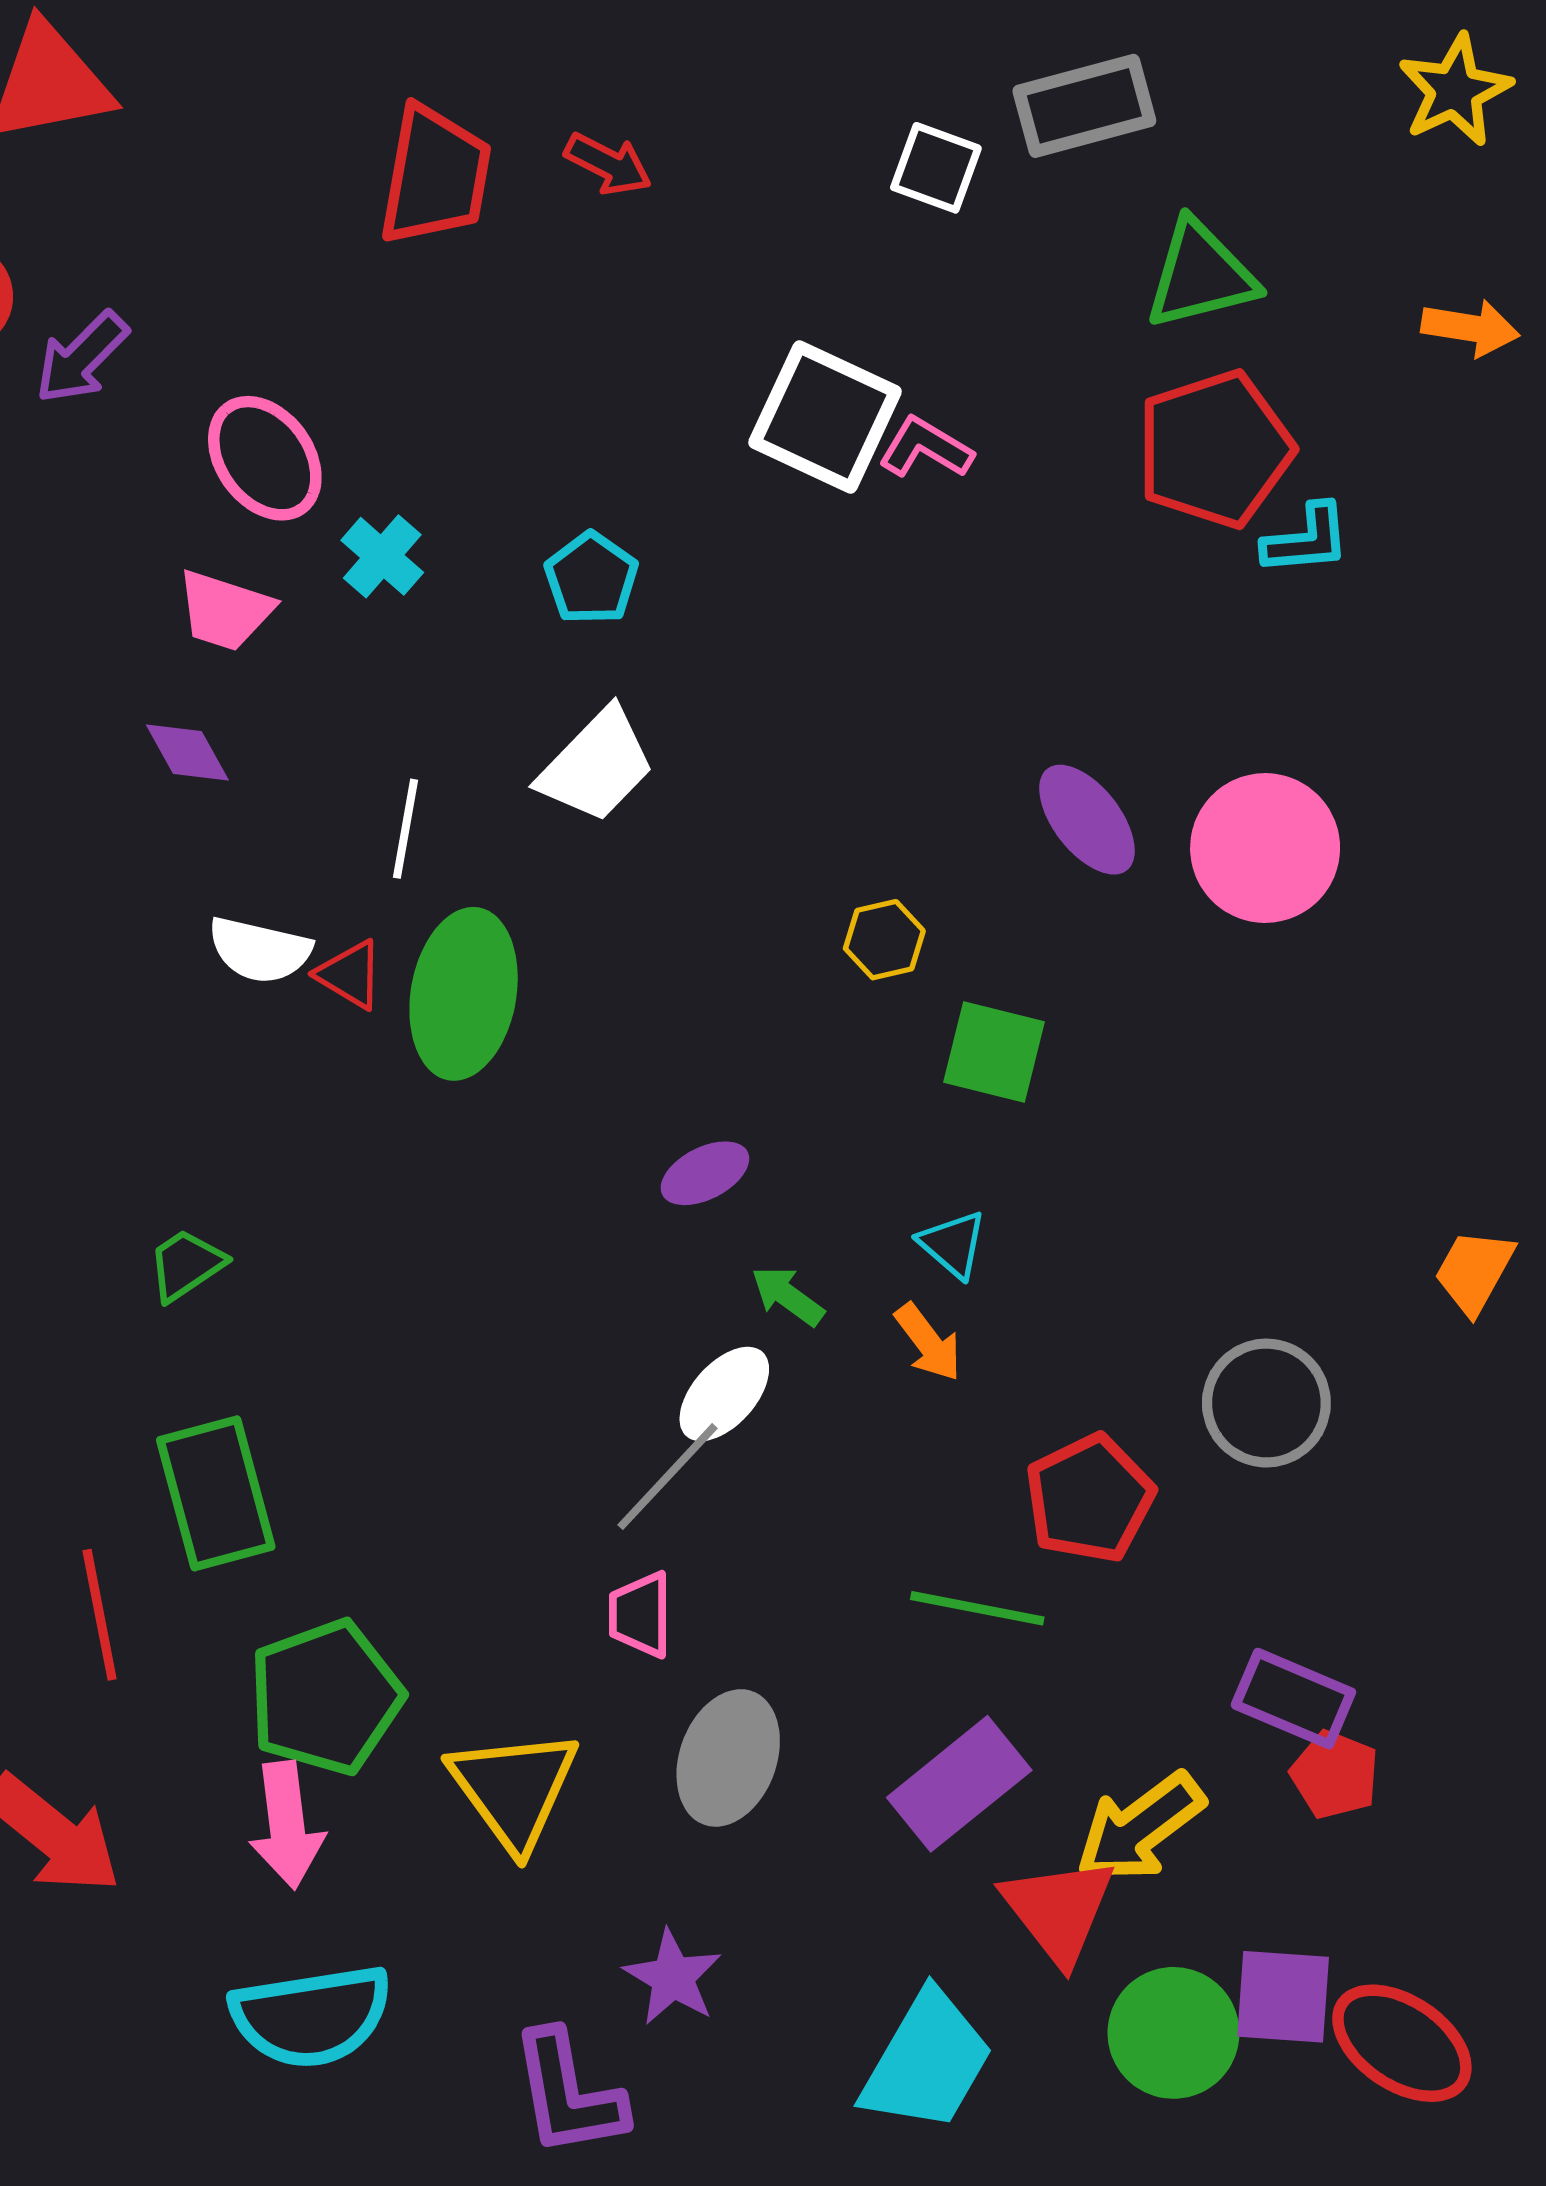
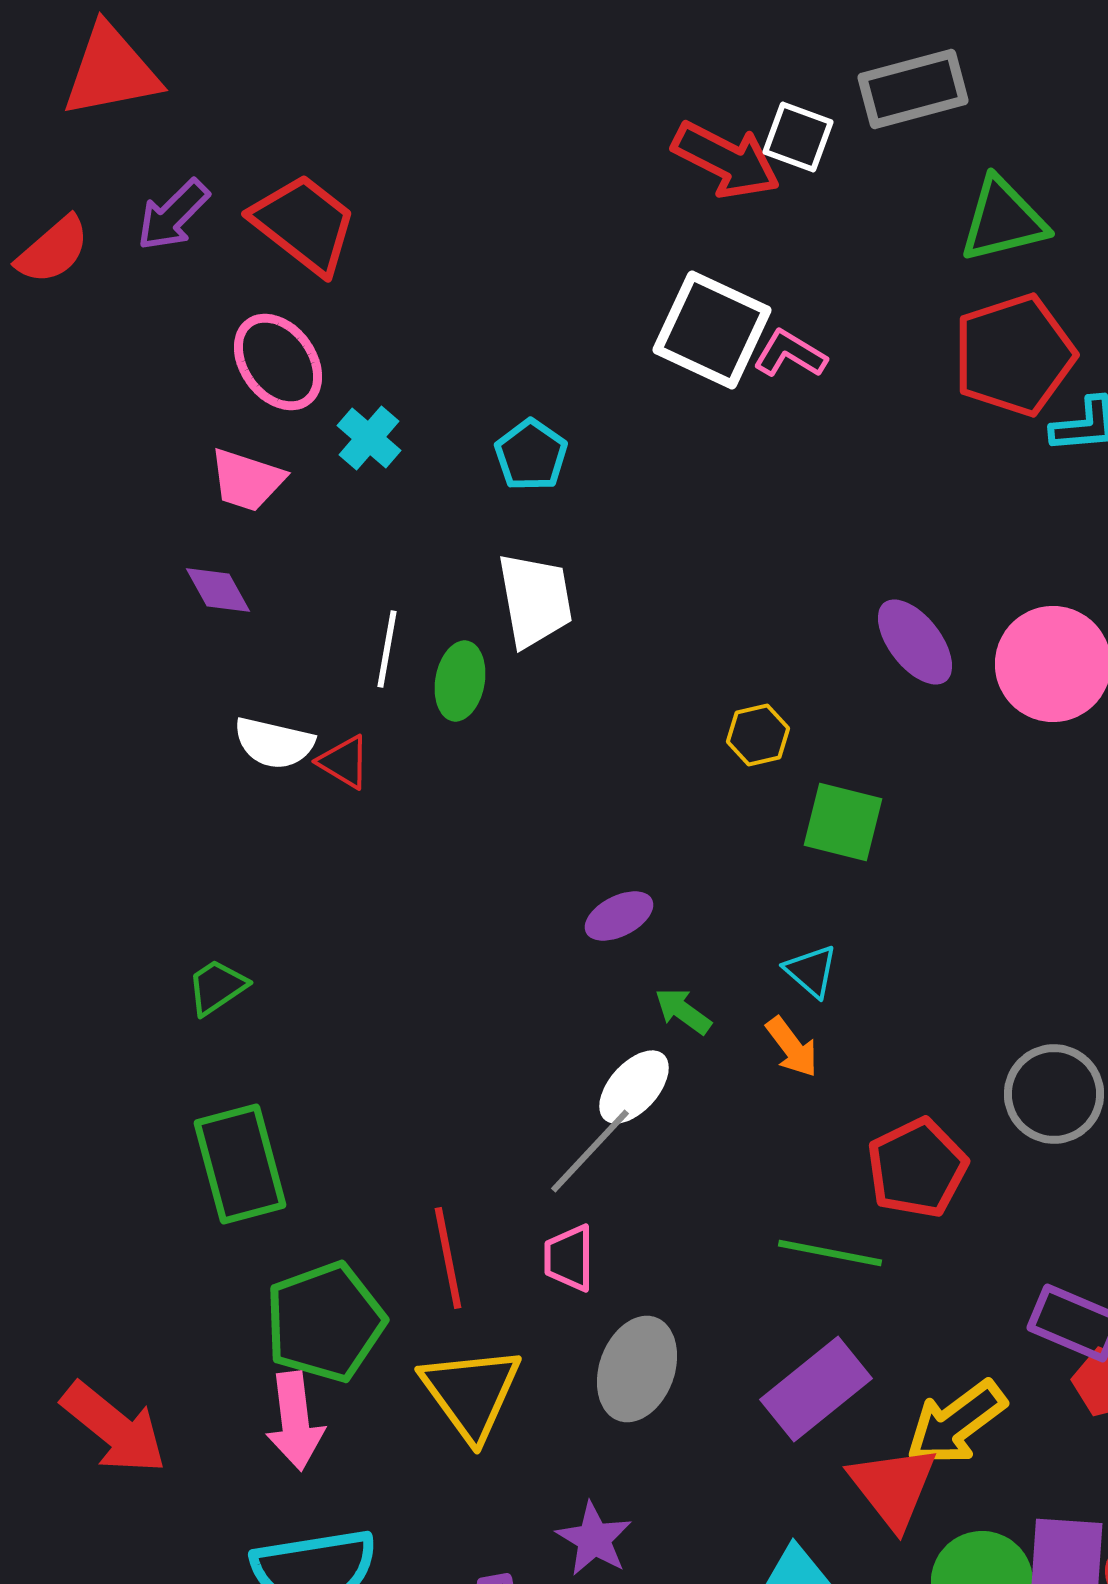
red arrow: (608, 164) -> (726, 160), moved, size x1.6
red trapezoid: (435, 176) -> (304, 224), moved, turned -62
purple arrow: (82, 358) -> (173, 215), moved
white trapezoid: (597, 765) -> (535, 600), turned -54
green ellipse: (464, 994) -> (460, 681), moved, size x0.6
red line: (100, 1615) -> (448, 1258), moved

